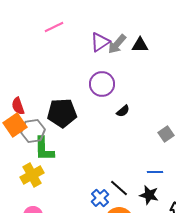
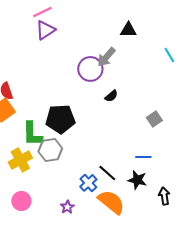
purple triangle: (100, 42) -> (45, 30), moved
gray arrow: (117, 44) -> (106, 57), moved
black pentagon: (62, 113) -> (60, 119), moved
gray hexagon: (33, 131) -> (50, 150), moved

